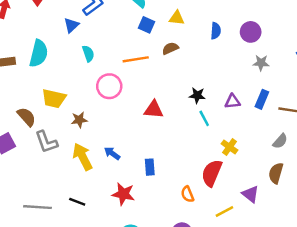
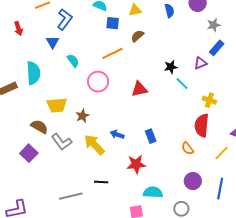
blue rectangle: (262, 99) -> (217, 48), moved, turned 35

